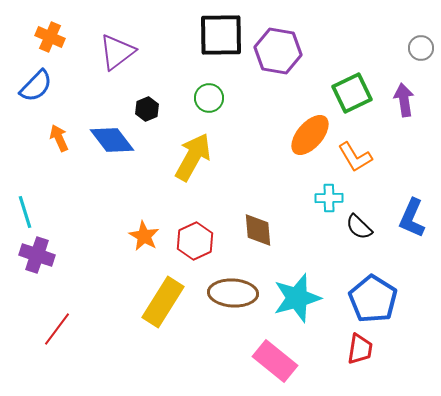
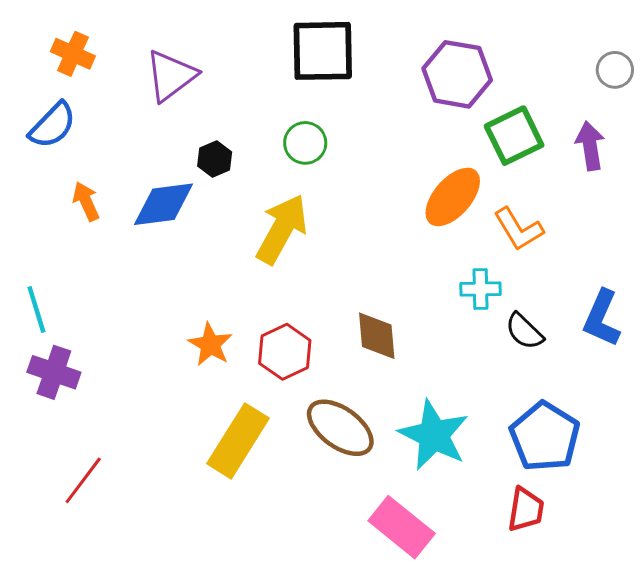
purple hexagon: (278, 51) -> (457, 74), moved
blue diamond: (112, 140) -> (164, 204), turned -60
brown ellipse: (233, 293) -> (340, 428), turned 33
cyan star: (297, 298) -> (434, 435), turned -30

